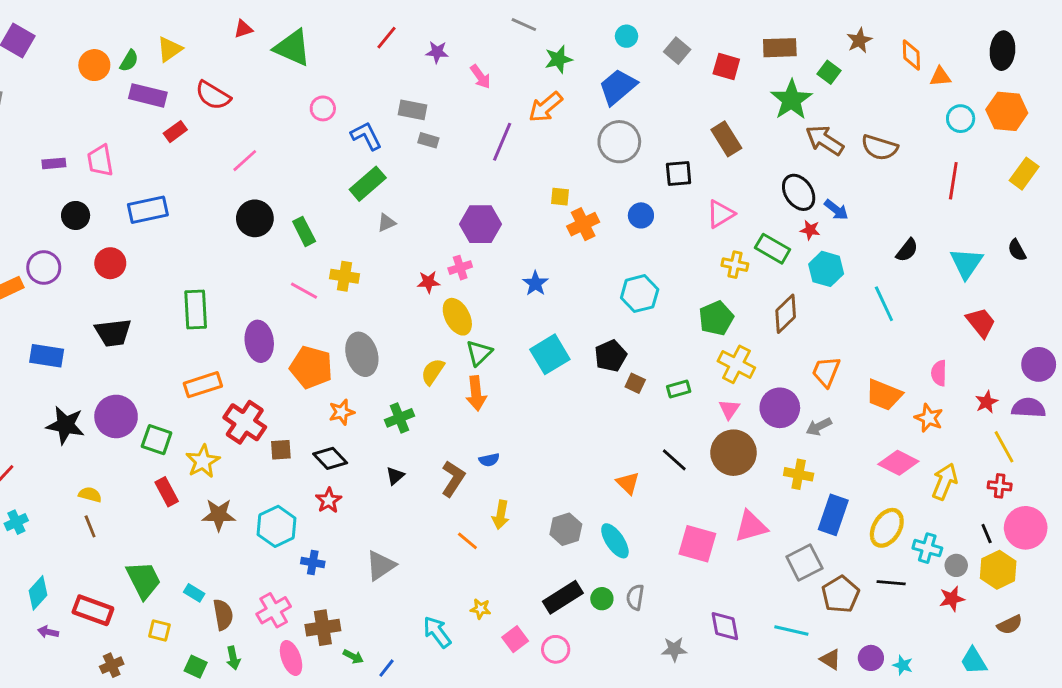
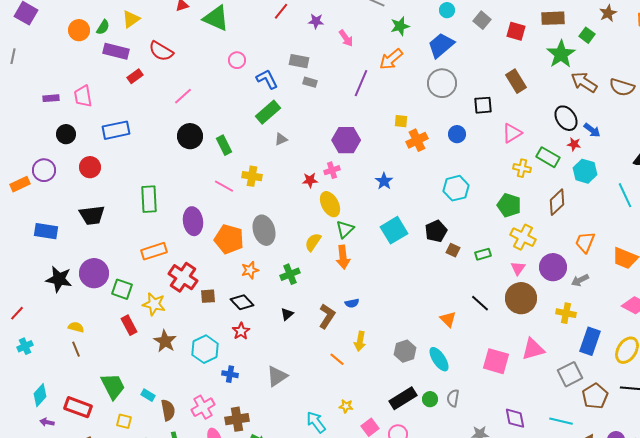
green pentagon: (716, 318) -> (509, 205), turned -30
yellow star: (203, 461) -> (154, 304), turned -30
brown star: (219, 515) -> (165, 341), turned 30

